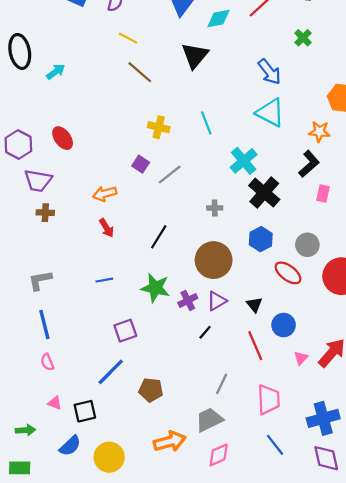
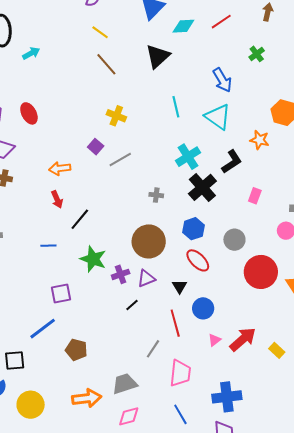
cyan line: (206, 123) -> (176, 107), moved
black L-shape: (309, 164) -> (232, 162), moved
black line: (159, 237) -> (80, 219), moved
red ellipse: (288, 273) -> (198, 260), moved
gray line: (222, 384) -> (153, 349), moved

